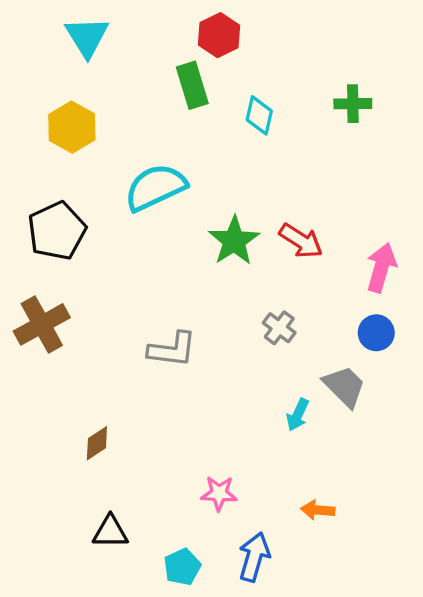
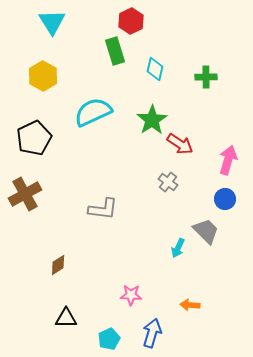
green cross: (353, 104) -> (206, 77), moved
green star: (234, 241) -> (152, 120), moved
gray cross: (279, 328) -> (168, 182), moved

